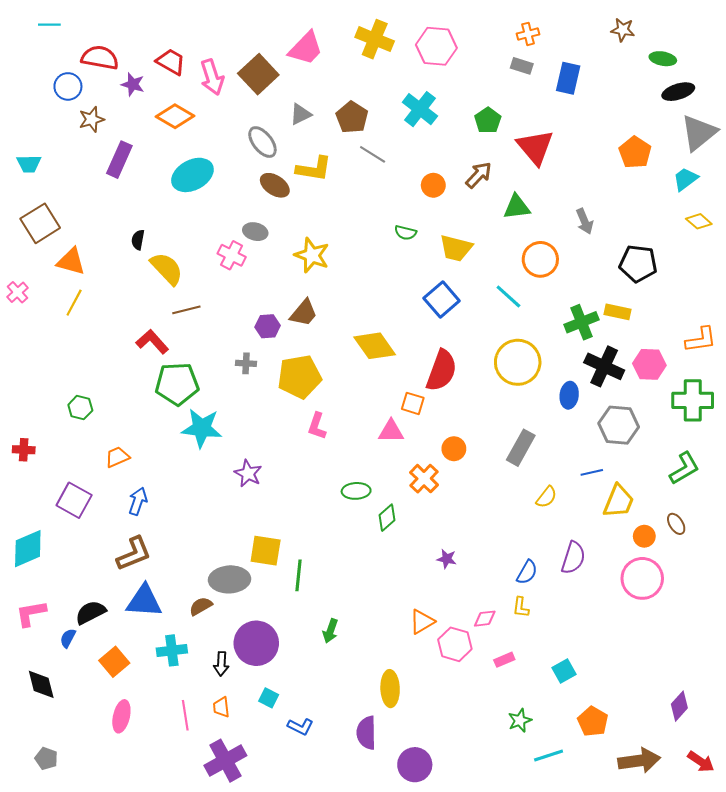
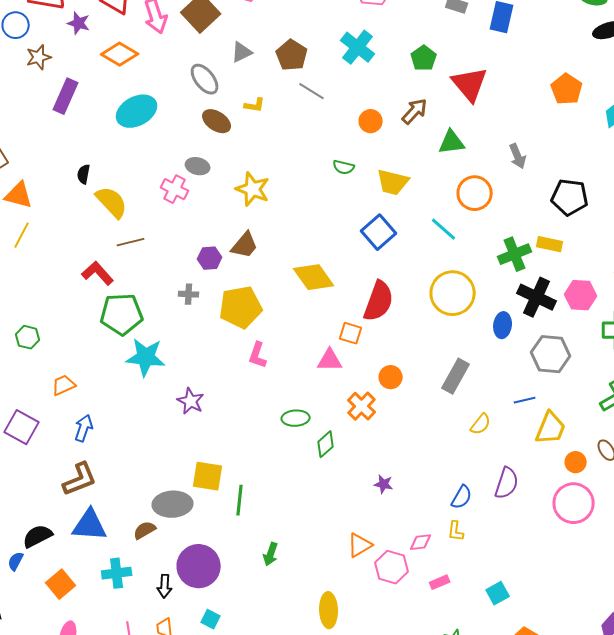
yellow L-shape: (314, 169) -> (255, 105), size x0.6

